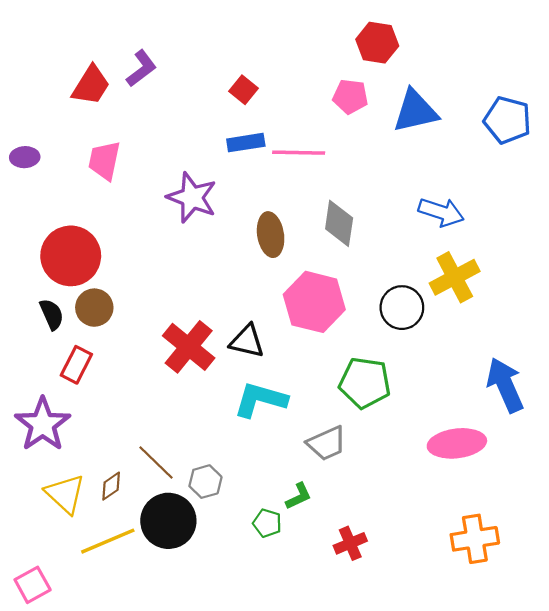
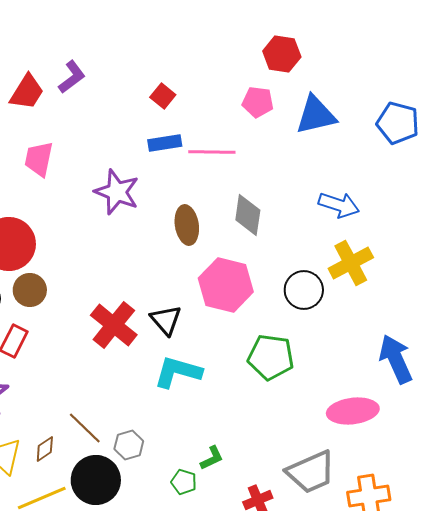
black triangle: (247, 341) -> (166, 320), turned 36
gray trapezoid: (327, 443) -> (311, 472), moved, size x1.4

